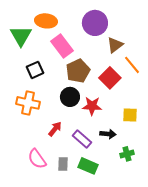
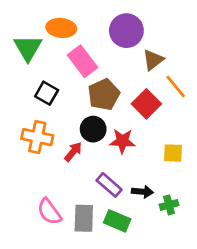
black square: (35, 70) -> (47, 93), turned -36
red arrow: (55, 129) -> (73, 152), moved
black arrow: (108, 134) -> (142, 192), moved
gray rectangle: (63, 164) -> (84, 218), size x1.5

